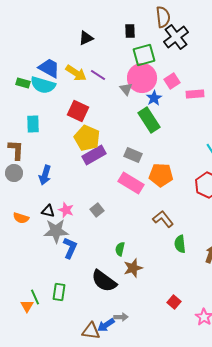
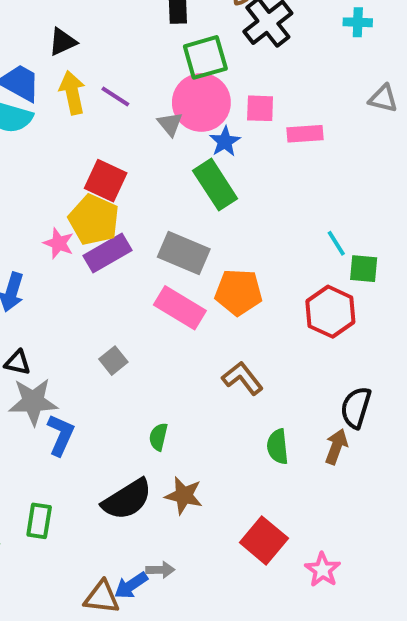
black triangle: (86, 38) -> (63, 42), moved
yellow arrow: (76, 73) -> (72, 93), turned -135
pink square: (172, 81) -> (260, 108), turned 35
red square: (78, 111) -> (106, 181), moved
gray rectangle: (133, 155) -> (184, 253), size x1.4
pink star: (66, 210) -> (59, 243), moved
green semicircle: (180, 244) -> (278, 447), moved
brown star: (133, 268) -> (184, 495), moved, turned 30
black semicircle: (104, 281) -> (127, 499), turned -68
red square: (174, 302) -> (264, 540), size x1.6

